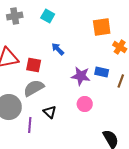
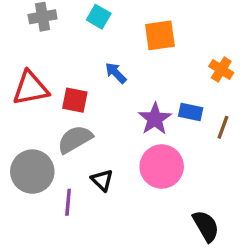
orange square: (102, 27) -> (160, 35), moved
purple star: (81, 76) -> (155, 119), turned 30
pink circle: (85, 104) -> (162, 166), size x1.6

